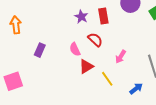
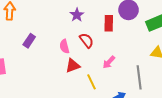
red rectangle: (103, 16) -> (109, 23), moved

